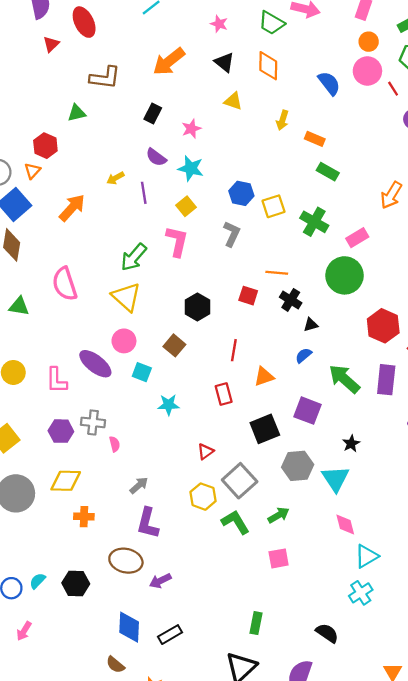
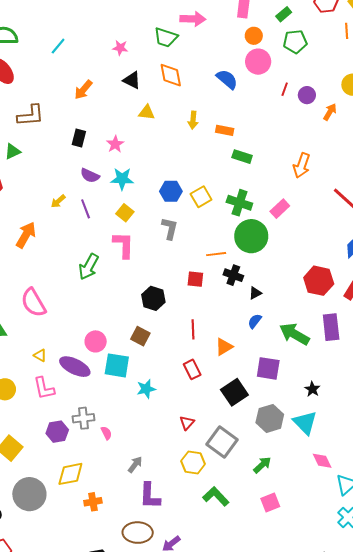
orange arrow: (169, 61) -> (83, 90), size x0.7
red line: (393, 89) -> (285, 89), moved, turned 64
green circle: (345, 275) -> (251, 236), moved
yellow triangle: (126, 297) -> (40, 355), moved, size x0.5
cyan square: (142, 372) -> (117, 365), size x1.5
green L-shape: (235, 522) -> (216, 496), moved

